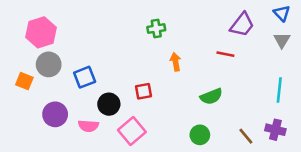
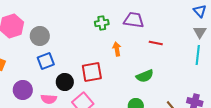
purple trapezoid: (242, 25) -> (134, 20), moved, turned -120
gray circle: (49, 64) -> (40, 36), moved
cyan line: (279, 90) -> (198, 55), moved
red square: (143, 91) -> (92, 72), size x1.5

